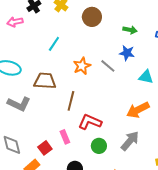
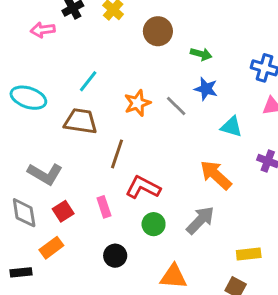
green arrow: (130, 30) -> (201, 54), moved
cyan line: (54, 44) -> (88, 81), moved
gray L-shape: (19, 104) -> (45, 174), moved
orange arrow: (138, 110) -> (216, 175), turned 65
red square: (45, 148) -> (63, 211), moved

